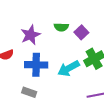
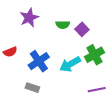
purple star: (30, 35) -> (29, 18), moved
blue cross: (36, 65) -> (39, 61), turned -35

